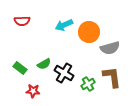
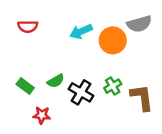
gray semicircle: (110, 48) -> (139, 24), moved
green cross: (88, 84) -> (113, 86), moved

